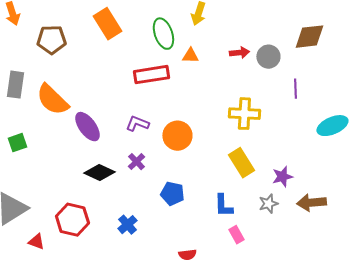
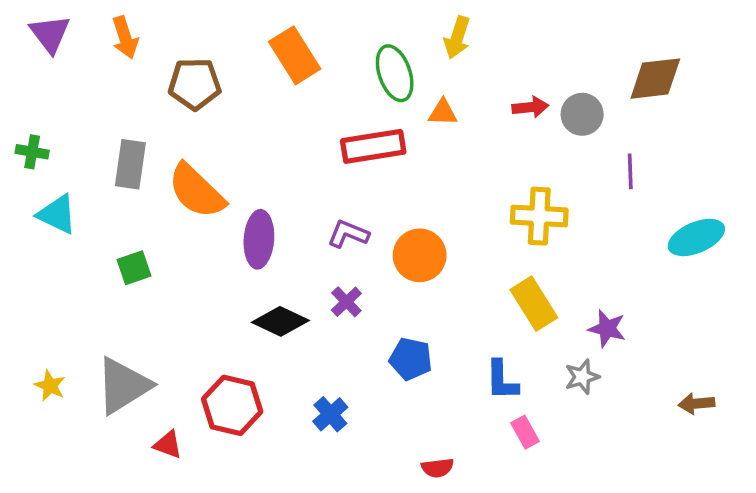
purple ellipse: (87, 127) -> (259, 239), turned 40
purple star: (282, 177) -> (607, 329), turned 30
brown arrow: (311, 203) -> (696, 404), moved, size x0.7

